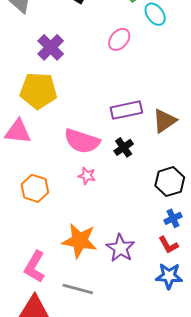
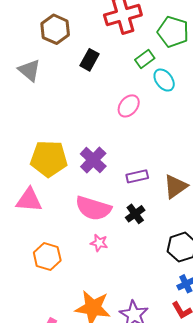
purple cross: (51, 47) -> (93, 160), moved
purple rectangle: (126, 110) -> (137, 176), size x0.7

